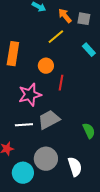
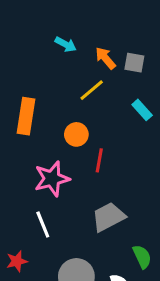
gray trapezoid: (49, 120) -> (108, 217), moved
white line: (24, 125) -> (43, 225), turned 72
green semicircle: (89, 131) -> (142, 257), moved

